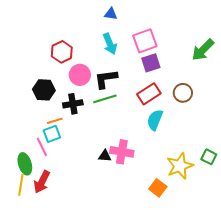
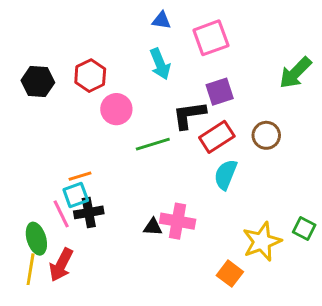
pink square: (145, 41) -> (211, 38), moved
black L-shape: (106, 79) -> (189, 115), moved
black hexagon: (44, 90) -> (38, 81), moved
black cross: (73, 104) -> (89, 212), moved

